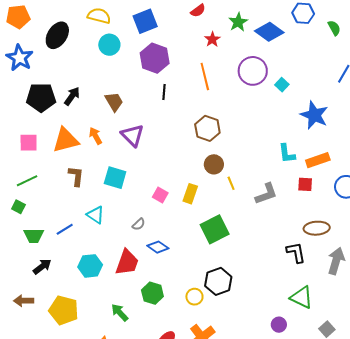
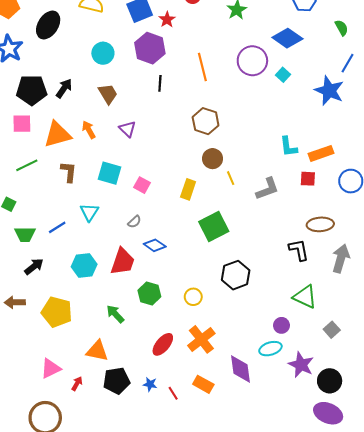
green semicircle: (334, 28) -> (342, 28), moved
blue diamond: (269, 32) -> (287, 38), moved
red star: (212, 39) -> (167, 20), moved
cyan circle: (109, 45) -> (103, 53), moved
blue star: (314, 115) -> (329, 91), moved
purple triangle: (133, 135) -> (127, 129), size x0.7
pink square: (29, 143) -> (22, 124), moved
green line: (27, 181) -> (27, 165), moved
pink square: (160, 195) -> (142, 185), moved
cyan triangle: (95, 215) -> (89, 212), turned 30
black hexagon: (218, 281) -> (236, 275), moved

